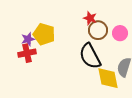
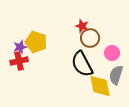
pink circle: (120, 33) -> (112, 53), moved

